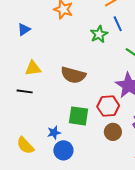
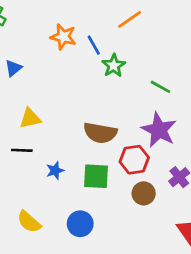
blue line: (118, 24) -> (94, 45), moved
brown semicircle: (73, 75) -> (100, 133), moved
blue star: (54, 133) -> (55, 170), moved

